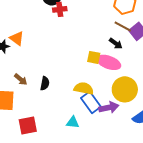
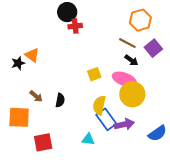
brown line: (123, 26) -> (127, 43), moved
yellow square: (94, 57) -> (94, 74), moved, turned -32
yellow semicircle: (84, 88) -> (99, 105), turned -90
yellow circle: (125, 89) -> (132, 94), moved

